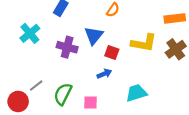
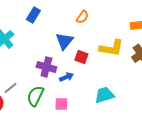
purple cross: (67, 47) -> (46, 67), moved
blue arrow: (104, 74) -> (66, 77), moved

